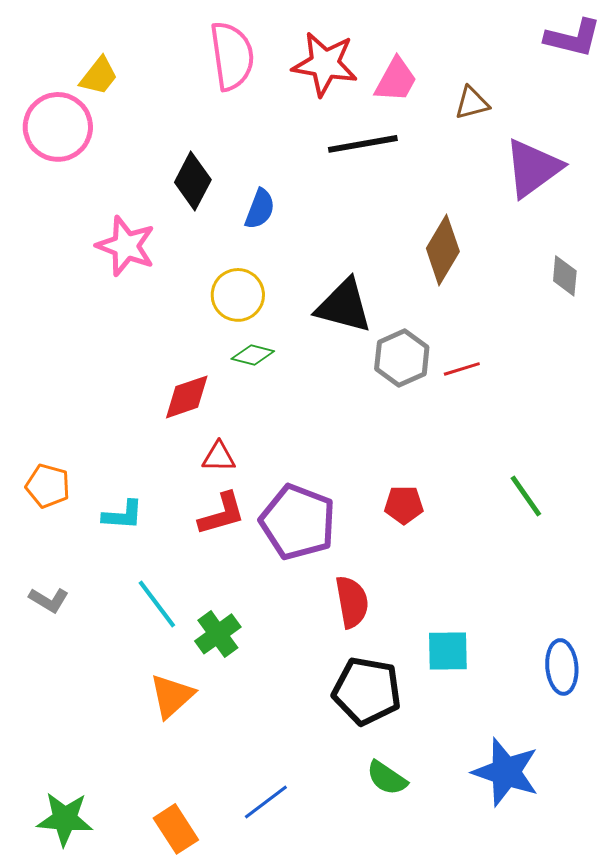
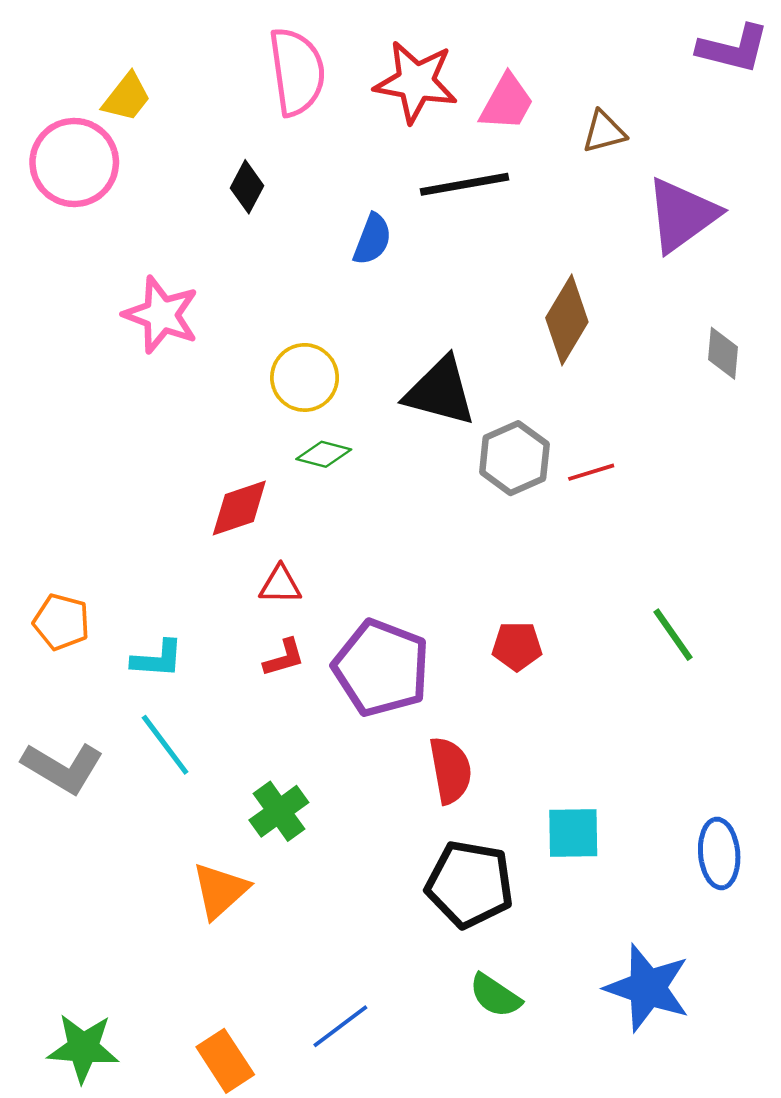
black diamond: (193, 181) -> (247, 187), moved, size x0.7
blue semicircle: (260, 209) -> (372, 239), moved
red L-shape: (222, 514) -> (284, 658), size x0.7
gray L-shape: (49, 600) -> (63, 768), size x1.6
cyan line: (157, 604) -> (165, 745), moved

